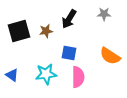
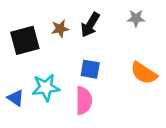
brown star: (46, 31) -> (60, 29), moved
cyan star: (46, 74) -> (46, 88), moved
pink semicircle: (78, 77) -> (84, 101), moved

